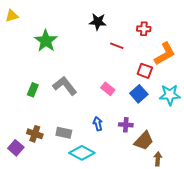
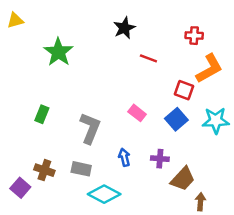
black star: (98, 22) -> (124, 28), turned -30
red cross: (144, 29) -> (194, 36), moved
gray L-shape: (65, 86) -> (90, 128), moved, turned 60

